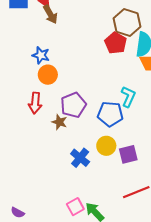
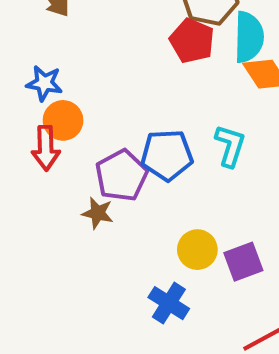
red arrow: (35, 103) -> (46, 148), moved
blue pentagon: (110, 114) -> (167, 155), moved
blue cross: (80, 158) -> (169, 303), moved

